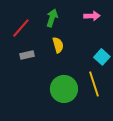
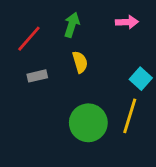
yellow line: (94, 84) -> (130, 116), turned 35

